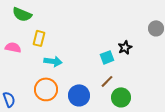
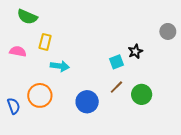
orange circle: (46, 89) -> (40, 95), moved
green circle: (121, 97) -> (142, 94), moved

